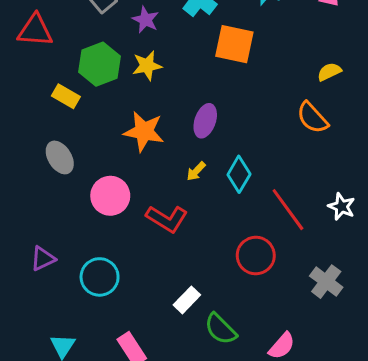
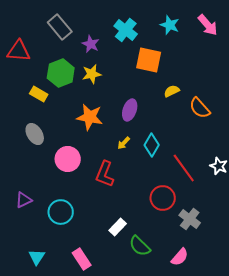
yellow semicircle: (329, 72) -> (172, 91), moved
red L-shape: (167, 219) -> (105, 174), turned 80
gray cross: (326, 282) -> (190, 219), moved

